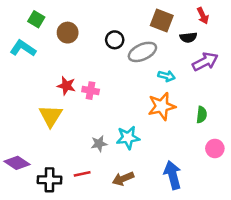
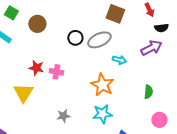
black semicircle: (188, 37) -> (161, 28), moved
black circle: (115, 40) -> (75, 38), moved
orange star: (162, 106) -> (102, 85), moved, turned -30
cyan star: (128, 138) -> (102, 114), moved

